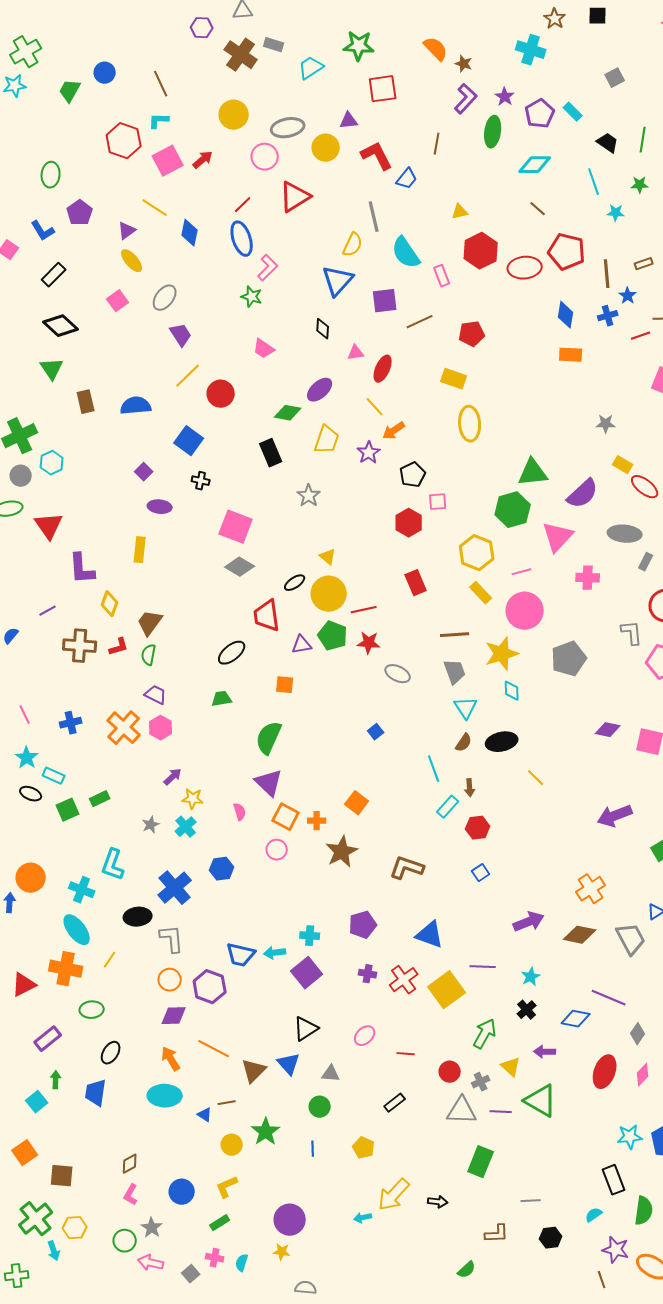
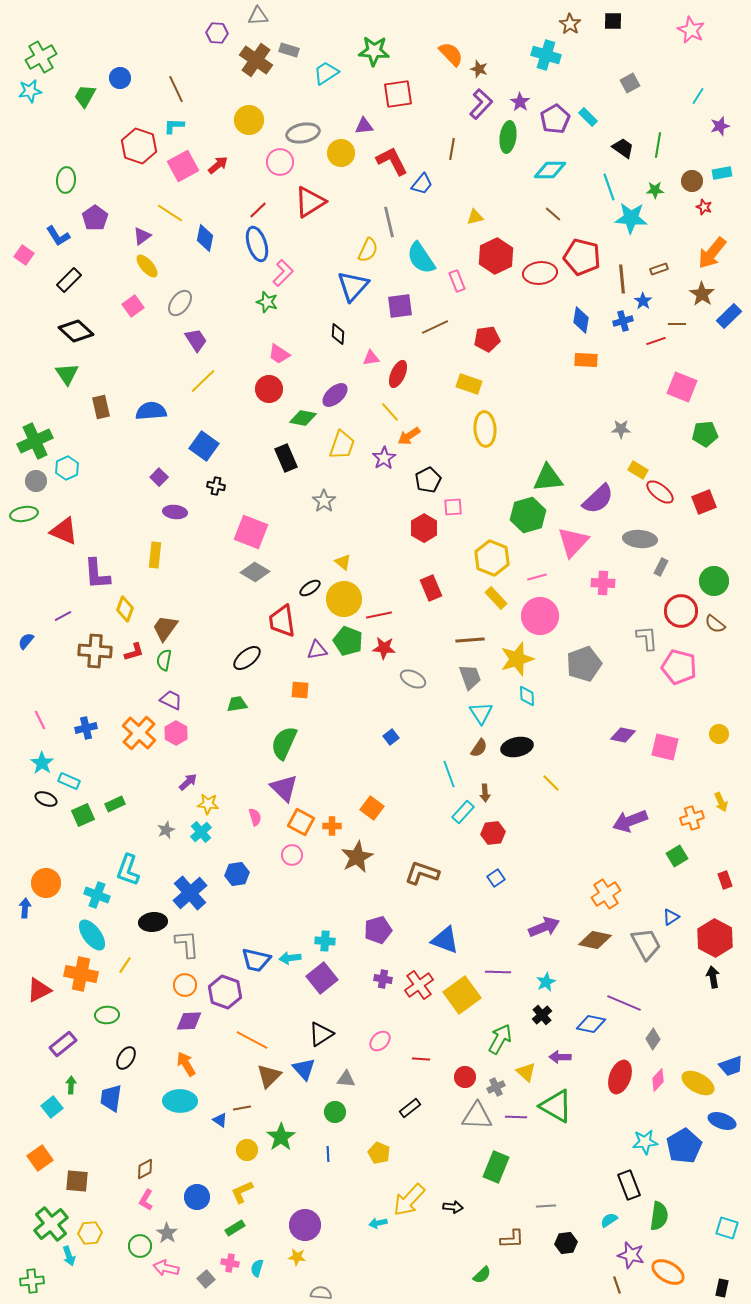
cyan star: (616, 213) -> (631, 218), size x1.8
red circle: (221, 394) -> (269, 389), moved
red triangle: (49, 526) -> (64, 531), turned -32
orange line: (214, 1049) -> (252, 1040), moved

